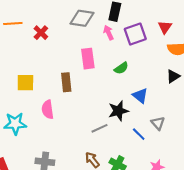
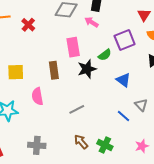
pink arrow: (109, 33) -> (92, 22), turned -32
purple square: (135, 34) -> (125, 40), moved
black star: (118, 111) -> (87, 69), moved
gray line: (99, 128) -> (77, 109), moved

